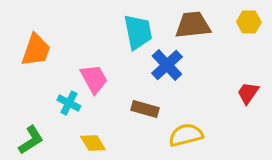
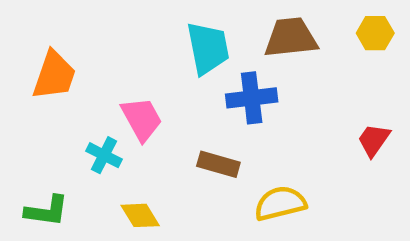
blue cross: (167, 65) -> (252, 98), turned 36
green L-shape: (31, 140) -> (47, 211), turned 40

